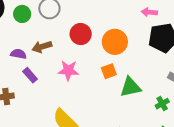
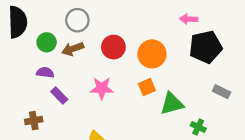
green circle: (22, 14) -> (47, 42), moved
brown arrow: (42, 47) -> (73, 49), moved
green cross: (162, 104) -> (198, 127), moved, turned -32

